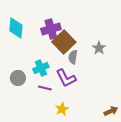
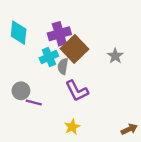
gray semicircle: (73, 57) -> (63, 66), moved
cyan cross: (41, 68) -> (49, 57), moved
purple line: (45, 88) -> (34, 102), moved

